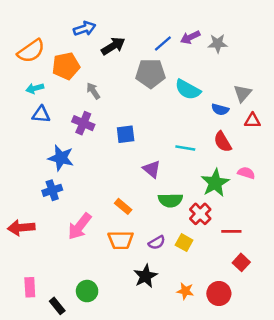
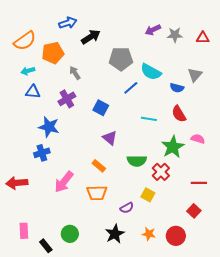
blue line: (163, 44) -> (131, 88), moved
red triangle: (252, 121) -> (203, 38), moved
purple cross: (83, 123) -> (67, 99), turned 36
blue square: (126, 134) -> (101, 108), turned 35
purple triangle: (152, 169) -> (110, 138), moved
red line: (231, 231) -> (199, 183), moved
purple semicircle: (157, 243) -> (127, 208), moved
black star: (146, 276) -> (115, 234), moved

